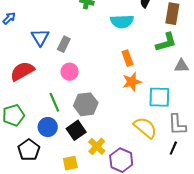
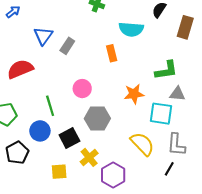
green L-shape: (166, 42) -> (166, 70), moved
orange rectangle: (127, 58) -> (112, 53), moved
gray triangle: (181, 66) -> (177, 94), moved
pink circle: (70, 72) -> (82, 89), moved
gray hexagon: (86, 104) -> (97, 118), moved

